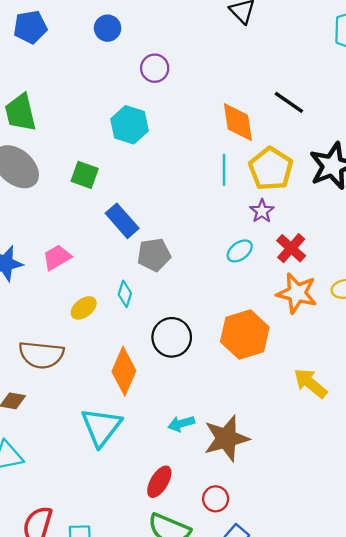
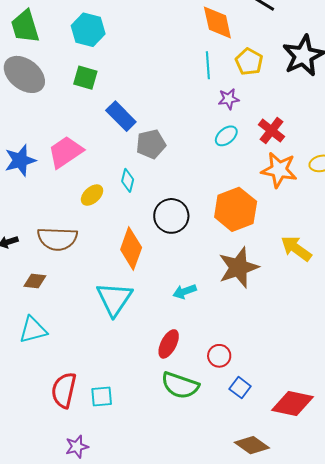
cyan hexagon: (130, 125) -> (88, 30), moved
yellow pentagon: (271, 169) -> (249, 62), size x0.7
purple star: (262, 211) -> (229, 99), moved, turned 30
pink trapezoid: (57, 257) -> (66, 152), size x1.4
brown star: (226, 438) -> (238, 267), moved

